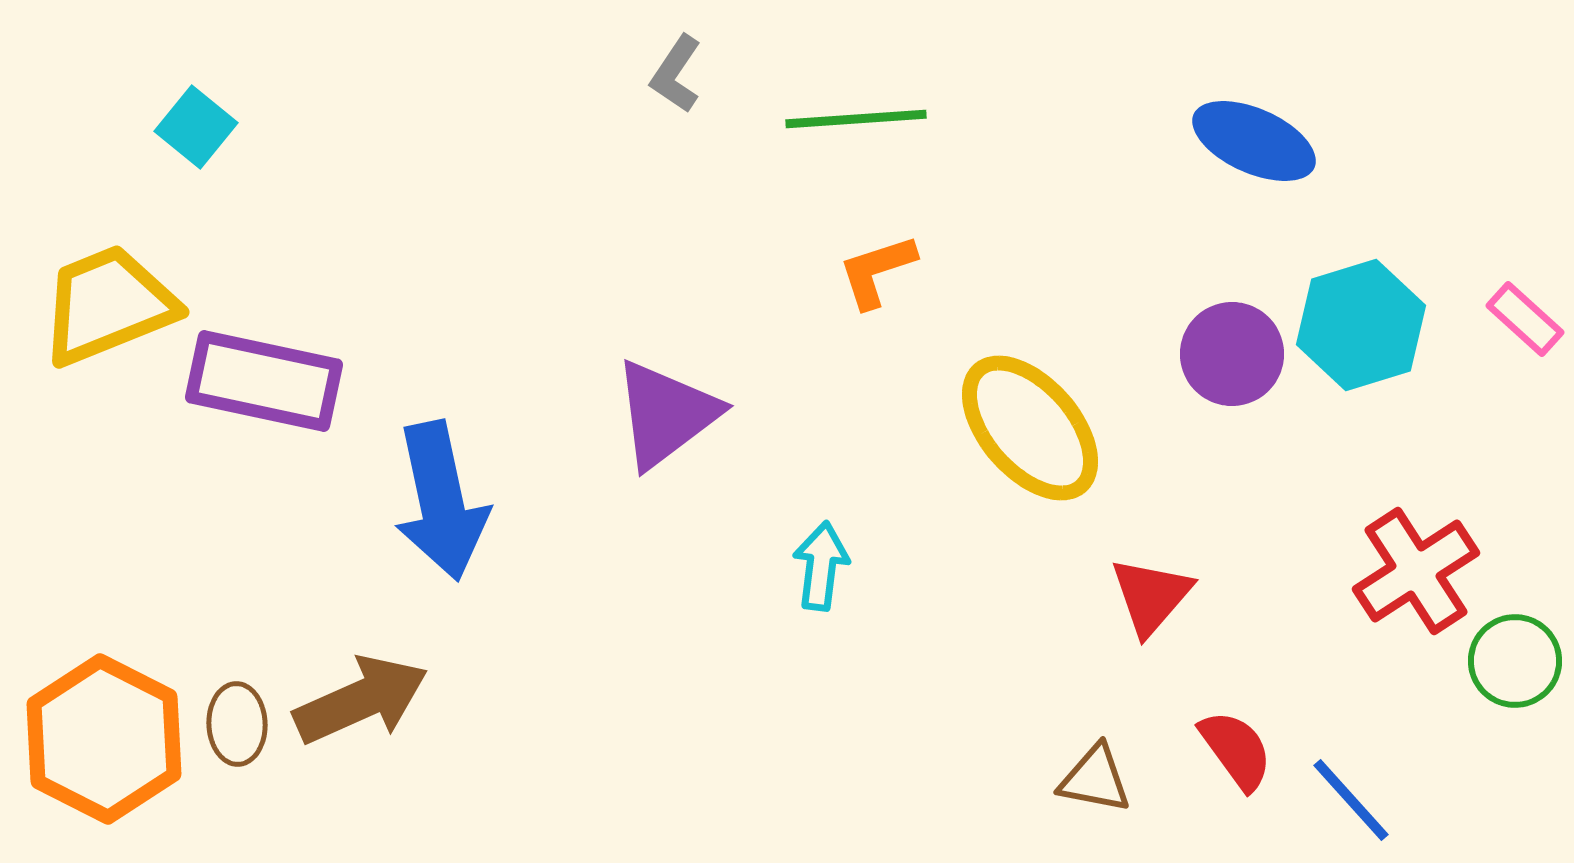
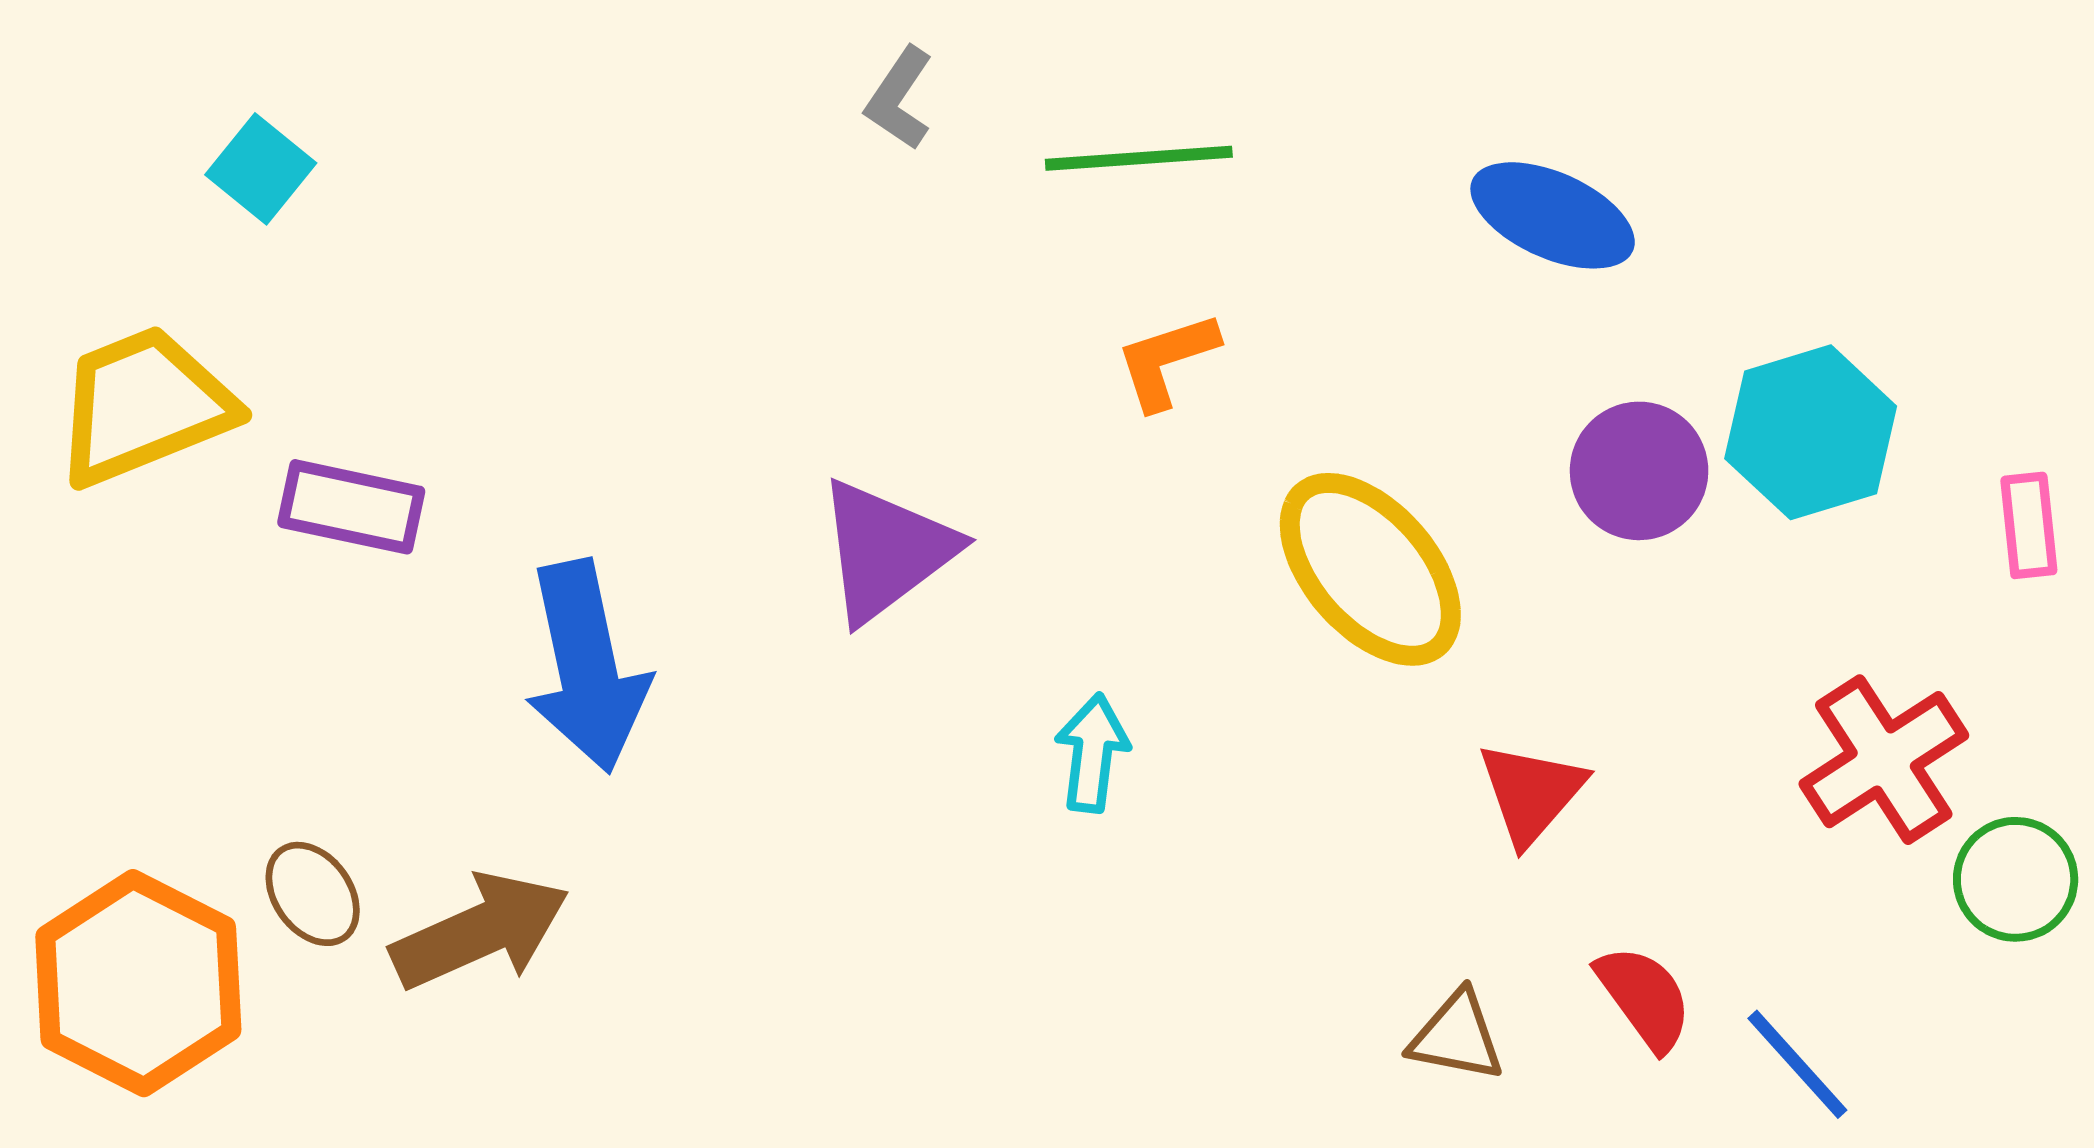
blue ellipse: (1254, 141) -> (1553, 215), moved
pink rectangle: (1525, 319) -> (2029, 525), moved, turned 42
purple rectangle: (264, 381) -> (351, 507), size x0.7
brown ellipse: (237, 724) -> (313, 894), moved, turned -34

